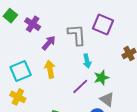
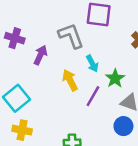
yellow arrow: (50, 69) -> (70, 80), moved

